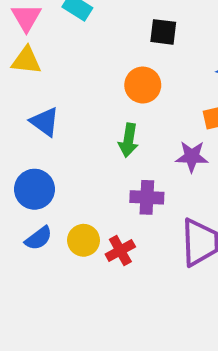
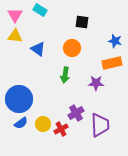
blue triangle: (45, 122) -> (38, 49), moved
blue circle: (34, 189) -> (19, 99), size x1.4
purple cross: (147, 197) -> (76, 113), moved, turned -35

